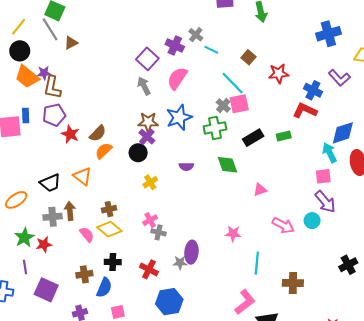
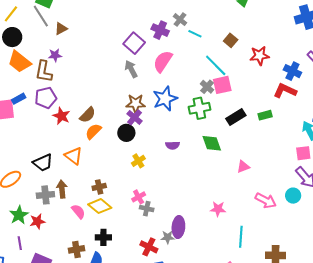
purple star: (44, 73) -> (55, 55), moved
blue rectangle: (26, 116) -> (19, 99), turned 64
red cross: (149, 269) -> (149, 247), moved

